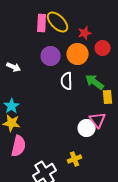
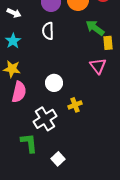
white semicircle: (67, 81) -> (48, 31), moved
cyan star: (12, 106) -> (13, 41), moved
white circle: (87, 128) -> (54, 83), moved

